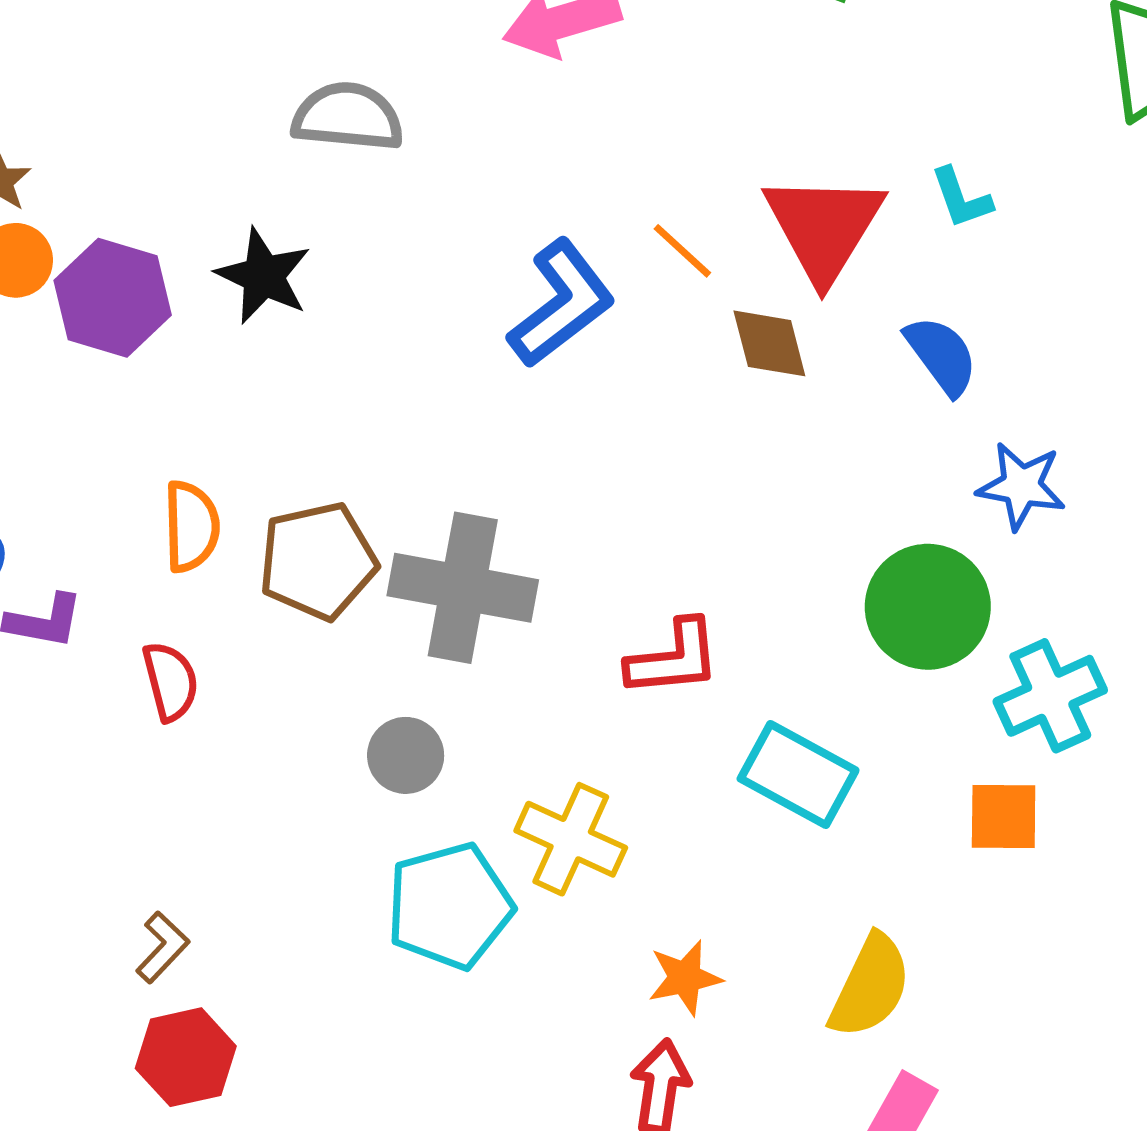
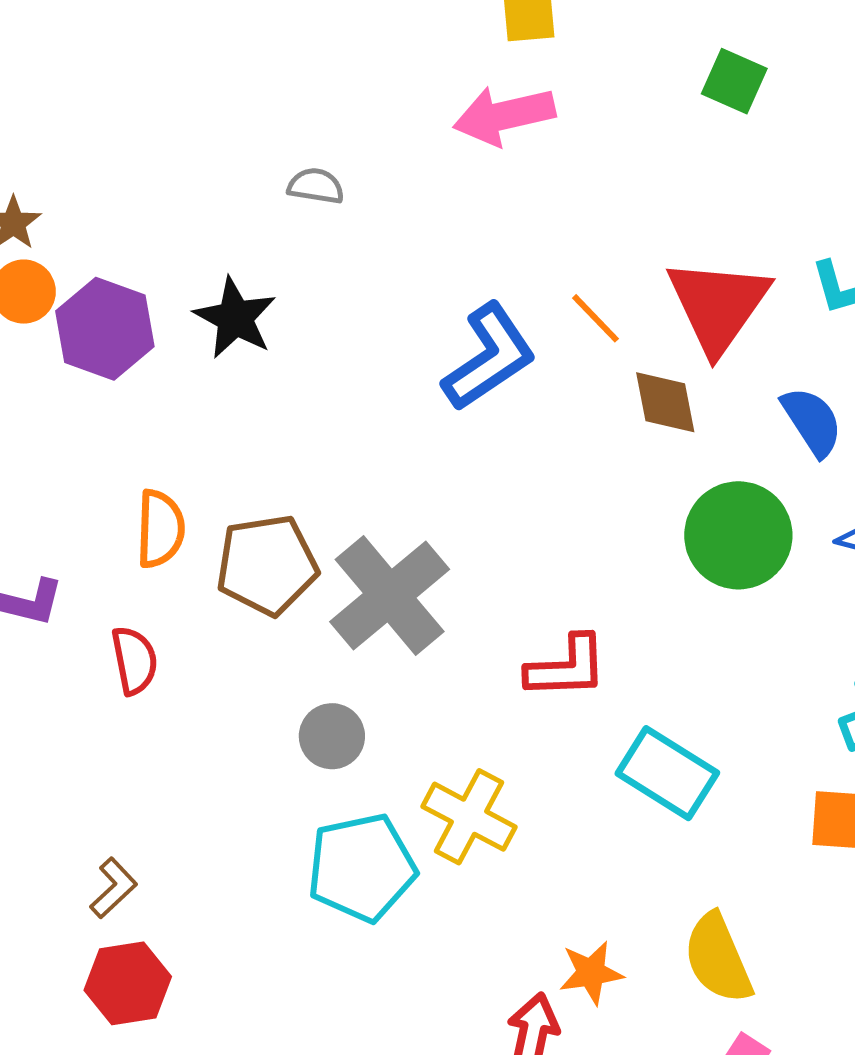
gray semicircle: (348, 117) -> (316, 186), size x0.6
gray cross: (463, 588) -> (390, 596), turned 36
green circle: (928, 607) -> (738, 535), moved
orange star: (685, 978) -> (591, 973), moved
yellow semicircle: (870, 986) -> (718, 958), turned 128

